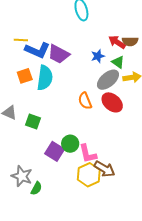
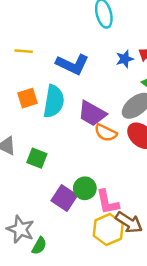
blue L-shape: (37, 50) -> (72, 64), moved
purple trapezoid: (59, 54) -> (92, 113), moved
blue star: (98, 56) -> (125, 59), moved
orange semicircle: (85, 101) -> (106, 133), turned -42

